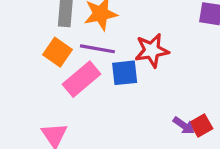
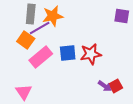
purple line: (97, 49) -> (40, 28), moved, turned -40
red star: (152, 50) -> (91, 54), moved

